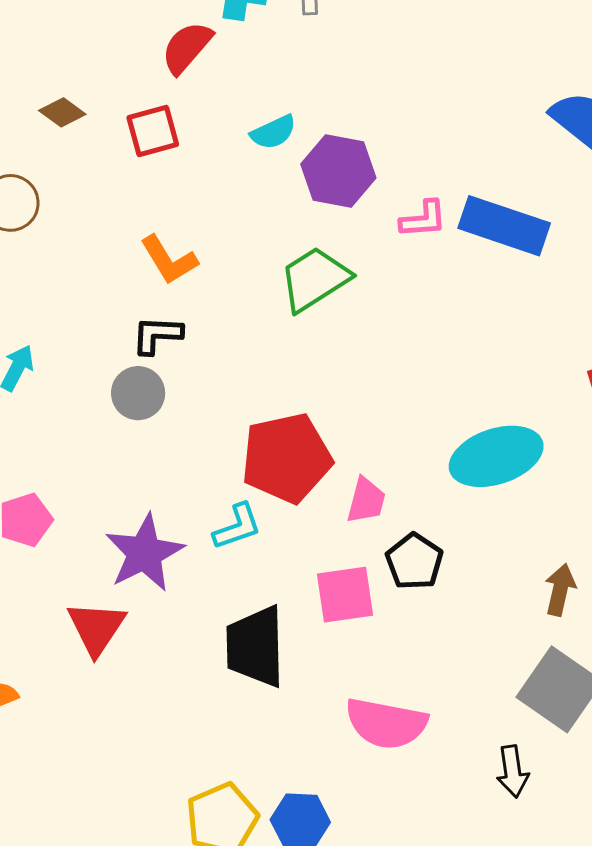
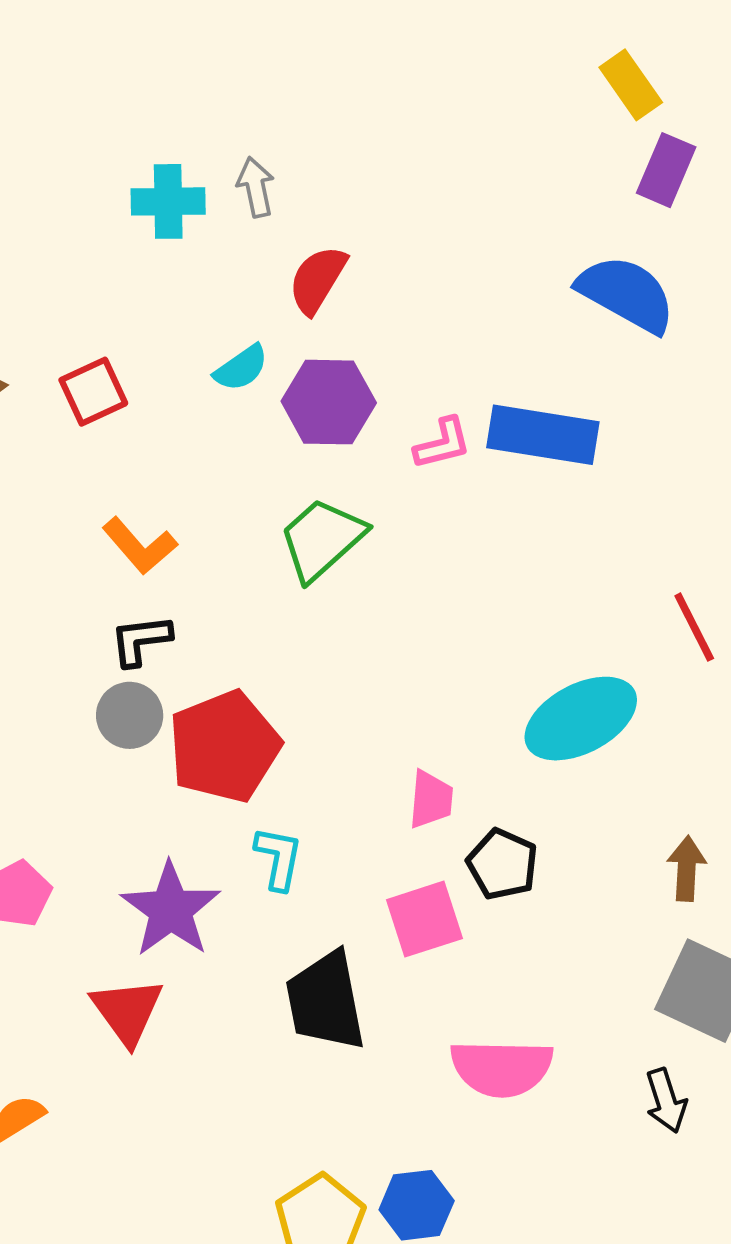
red semicircle: (187, 47) -> (318, 280), moved
red pentagon: (287, 458) -> (224, 747), moved
cyan L-shape: (237, 527) -> (278, 858), turned -50

